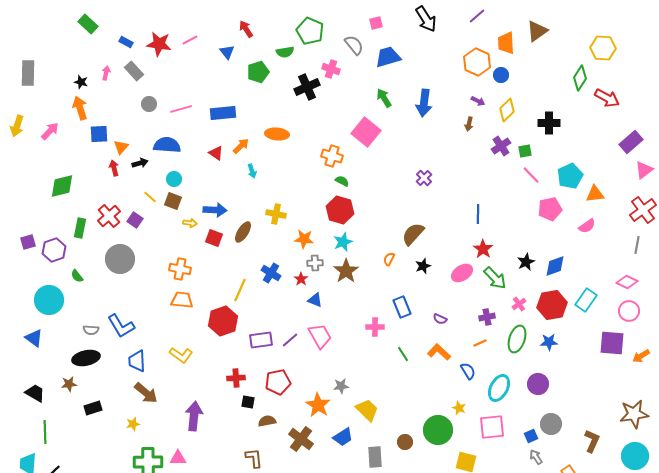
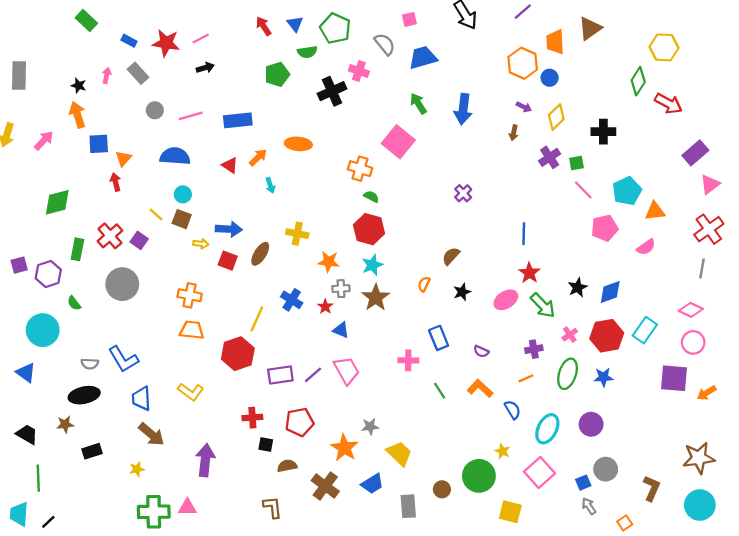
blue triangle: (227, 52) -> (295, 24), moved
black arrow: (140, 163) -> (205, 68), moved
brown semicircle: (413, 234) -> (451, 256), size x0.7
pink square: (492, 427) -> (539, 473), turned -36

